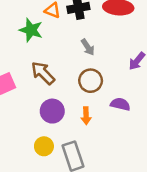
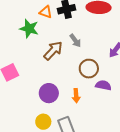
brown arrow: (43, 73) -> (53, 51), moved, turned 90
brown circle: (91, 81) -> (89, 69), moved

